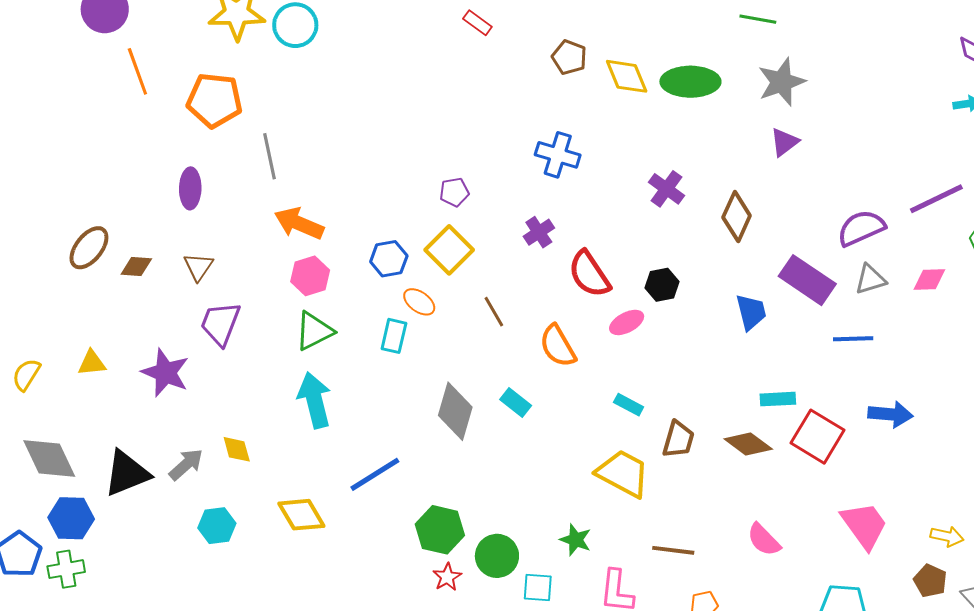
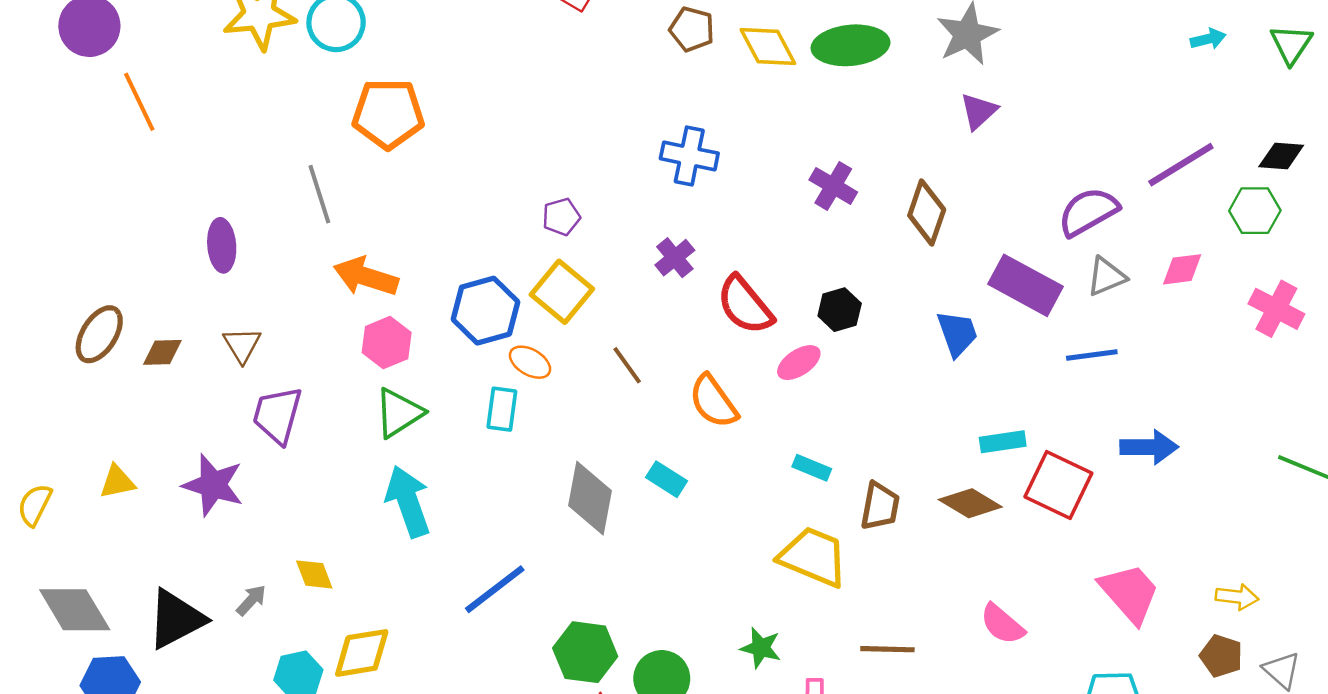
orange pentagon: (214, 100) -> (388, 114), moved
blue hexagon: (389, 259) -> (485, 311), size x1.4
gray arrow: (186, 464) -> (251, 600), size x0.7
yellow diamond: (301, 515) -> (362, 653), moved, turned -63

